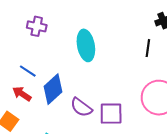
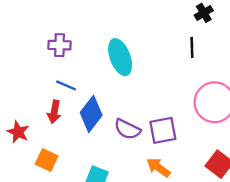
blue line: (28, 71) -> (66, 85), moved
red arrow: (22, 94) -> (54, 112), moved, turned -102

